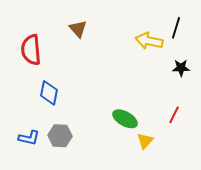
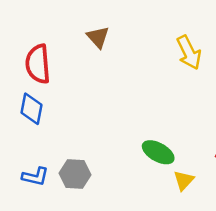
yellow arrow: (149, 41) -> (189, 52), turned -128
blue diamond: (49, 93) -> (32, 109), moved

